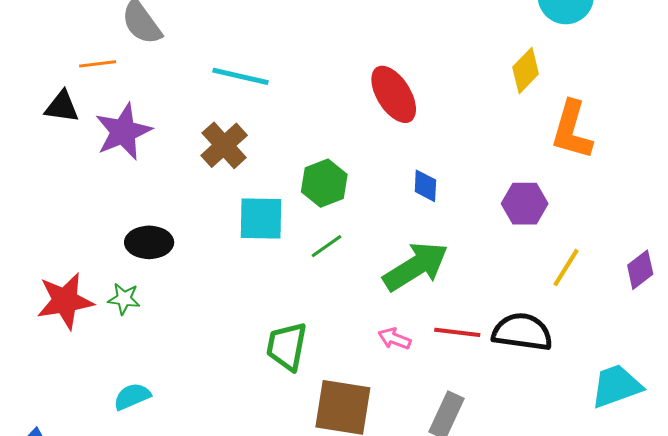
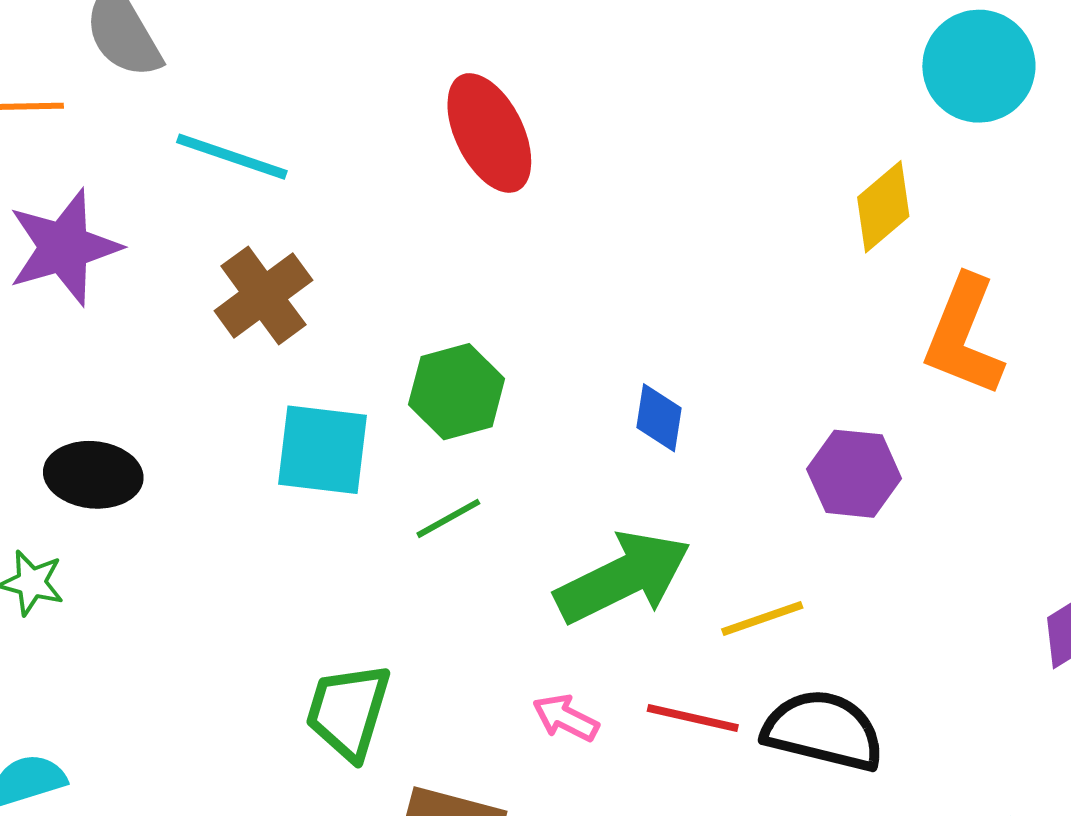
cyan line: (241, 76) -> (232, 157), moved
red ellipse: (394, 94) -> (489, 133), moved
yellow line: (566, 268) -> (762, 619), moved, turned 33

